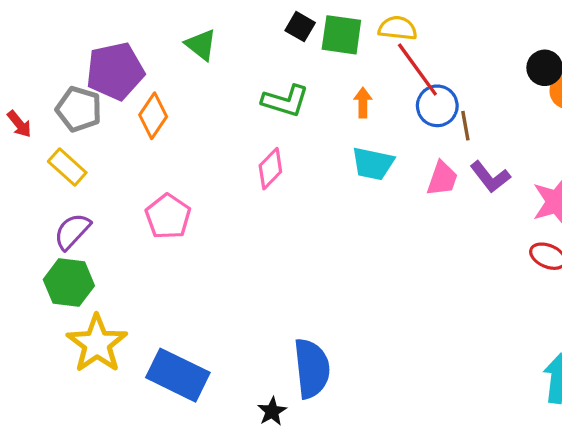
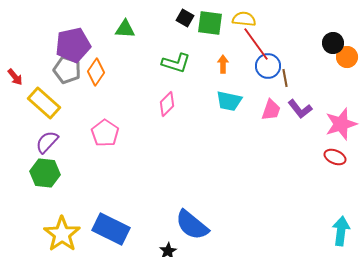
green triangle: (201, 45) -> (125, 29), turned -35
gray pentagon: (79, 109) -> (67, 70), moved
yellow rectangle: (67, 167) -> (44, 103), size x1.4
yellow star: (97, 344) -> (62, 234), moved
blue semicircle: (312, 368) -> (192, 225), turned 135

